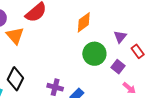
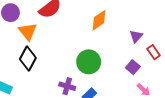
green circle: (94, 54) -> (89, 62), moved
black diamond: (15, 79) -> (28, 58), moved

